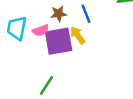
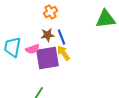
blue line: (86, 14) -> (62, 37), moved

